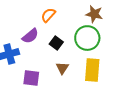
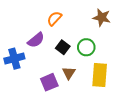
green circle: (87, 38) -> (86, 47), moved, size x0.7
purple square: (31, 78) -> (49, 82), moved, turned -30

